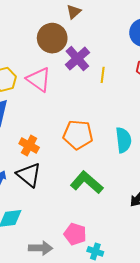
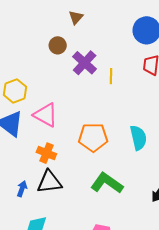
brown circle: (52, 38) -> (58, 45), size x0.6
pink triangle: (39, 80) -> (46, 115), moved
black triangle: (29, 175) -> (49, 182), turned -40

